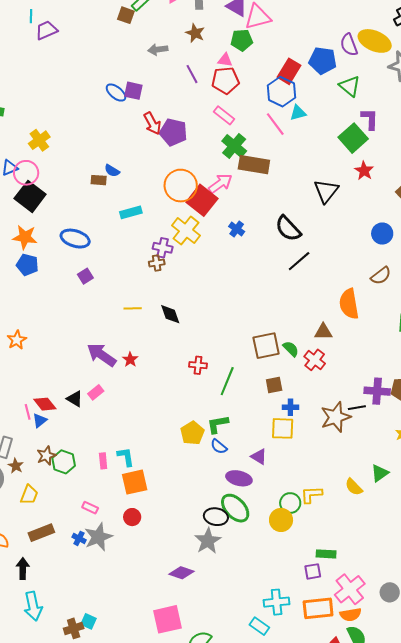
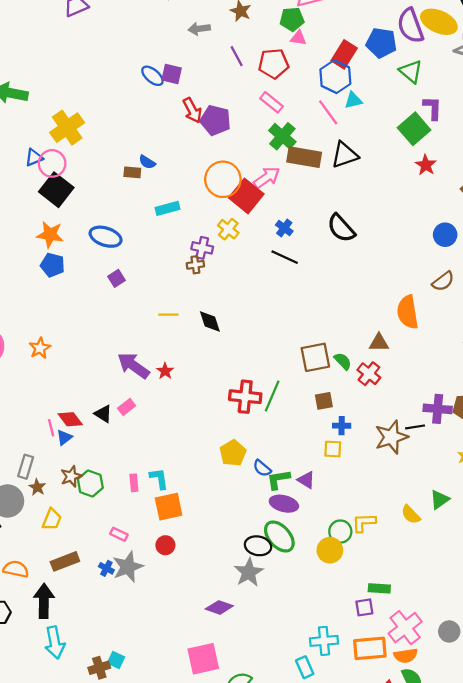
purple semicircle: (349, 45) -> (411, 26), size x1.4
pink triangle: (225, 60) -> (298, 38), moved
yellow cross: (39, 140) -> (67, 128), size x1.4
black triangle: (326, 191) -> (345, 155), moved, turned 32
yellow cross: (186, 231) -> (228, 229), size x0.7
black line: (299, 261) -> (285, 257), moved, turned 65
red cross: (198, 365) -> (245, 397), moved, size x1.6
green L-shape: (218, 424) -> (278, 479), moved
yellow square: (283, 428) -> (333, 449), size x0.7
black arrow: (23, 569) -> (44, 601), size x1.4
cyan rectangle: (259, 626) -> (305, 667), turned 30

